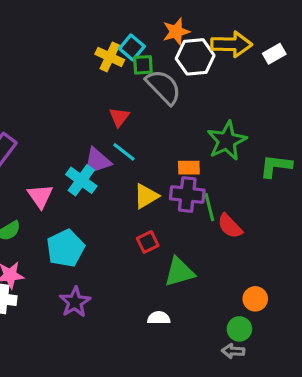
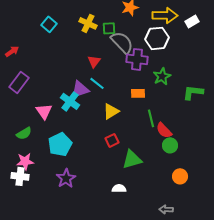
cyan square: (132, 47) -> (49, 24), moved
white hexagon: (195, 57) -> (157, 38), moved
green star: (227, 141) -> (162, 76), size x0.7
purple cross: (187, 194) -> (137, 59), moved
green circle: (239, 329) -> (170, 145), moved

